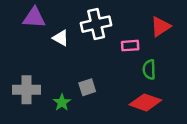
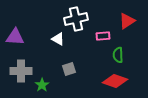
purple triangle: (34, 18) -> (15, 37), moved
white triangle: (61, 38) -> (58, 39), moved
green star: (62, 102) -> (42, 85), moved

